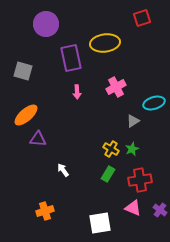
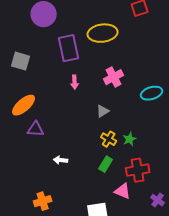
gray triangle: (133, 121) -> (103, 111), moved
white arrow: (63, 170) -> (61, 160), turned -48
pink triangle: (133, 208) -> (123, 191), moved

